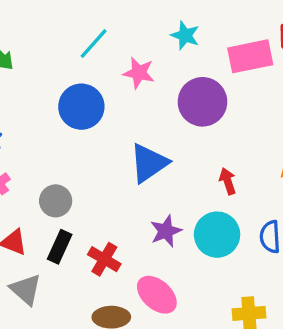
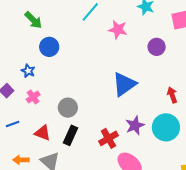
purple circle: (202, 102) -> (157, 47), size x0.6
blue circle: (81, 107) -> (49, 47), moved, size x0.7
red cross: (104, 259) -> (108, 138), moved, turned 30

